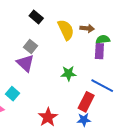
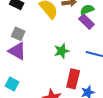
purple rectangle: (99, 51) -> (87, 22), turned -35
red rectangle: (86, 102) -> (73, 79), moved

